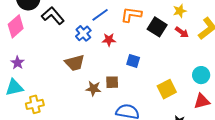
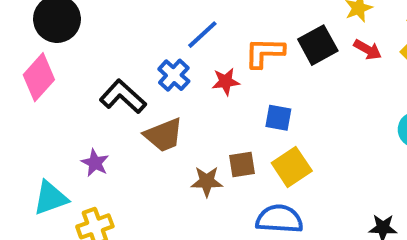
orange L-shape: (131, 15) -> (264, 53), moved
black L-shape: (53, 16) -> (123, 97), moved
black square: (157, 27) -> (318, 45), turned 36
purple star: (17, 63) -> (95, 163), moved
yellow square: (167, 89) -> (292, 167), moved

